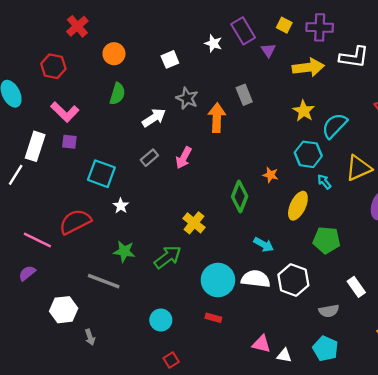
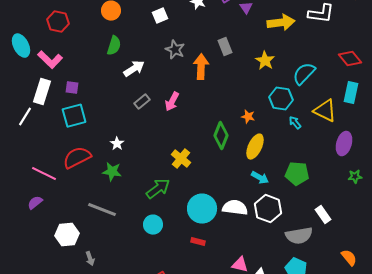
yellow star: (304, 111) -> (265, 61), moved
pink L-shape: (65, 112) -> (50, 60), moved
white arrow: (154, 118) -> (134, 69), moved
yellow triangle: (359, 168) -> (325, 111), turned 50
cyan square: (101, 174) -> (74, 116), moved, turned -35
yellow ellipse: (298, 206) -> (255, 147), moved
cyan arrow: (264, 245) -> (260, 178), moved
green star: (124, 251) -> (112, 172), moved
gray semicircle: (329, 311) -> (299, 236), size x1.5
cyan circle: (161, 320) -> (153, 225), moved

